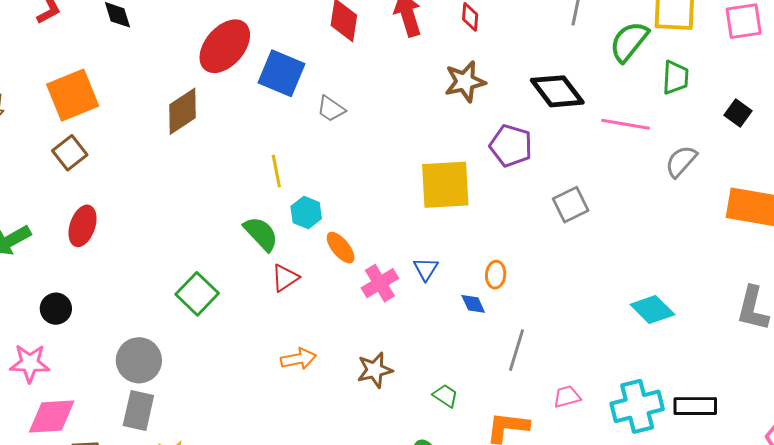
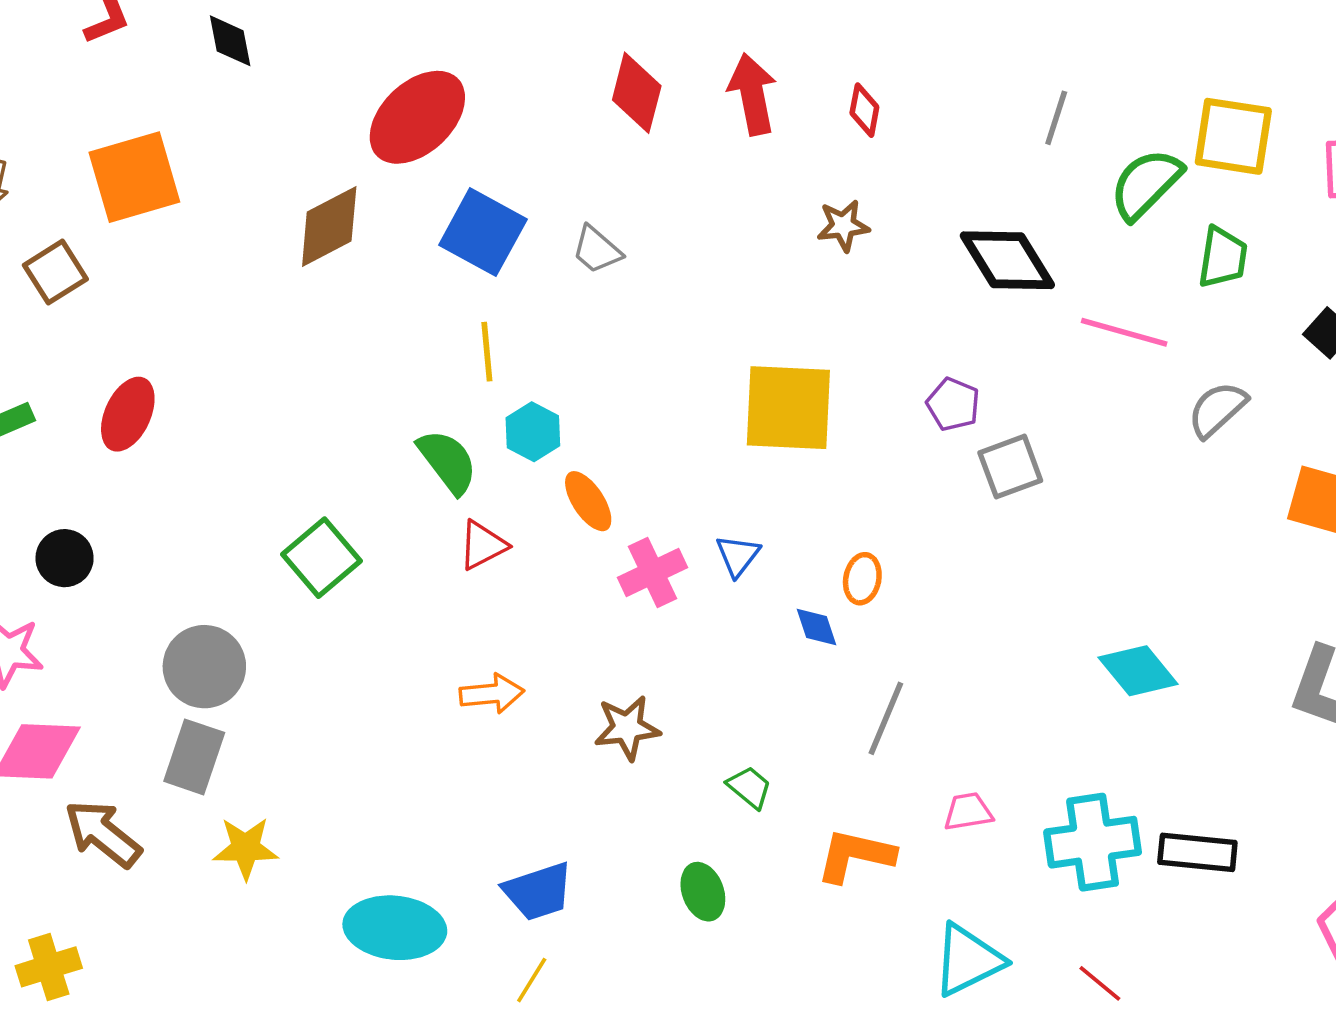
blue square: (281, 73) -> (483, 232), moved
brown star: (465, 82) -> (843, 226), size x0.7
purple pentagon: (511, 146) -> (953, 404), moved, size x0.7
brown square: (70, 153) -> (55, 272), moved

